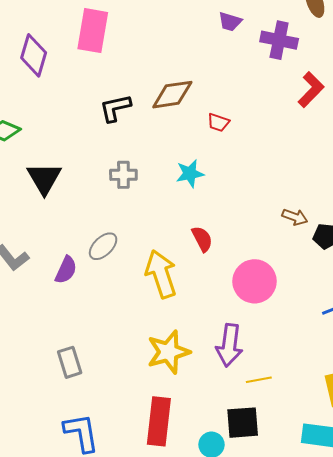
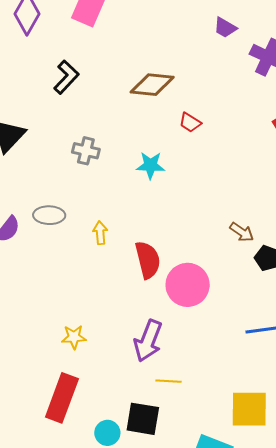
black L-shape: (115, 108) -> (66, 77), moved, turned 132
red semicircle: (202, 239) -> (148, 260), moved, size x1.4
gray ellipse: (103, 246) -> (49, 215), turned 32
yellow arrow: (161, 274) -> (100, 233), moved, size x0.5
yellow star: (168, 352) -> (74, 337), moved, size x0.6

